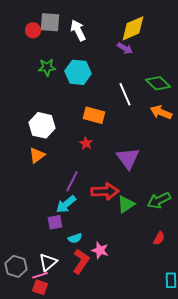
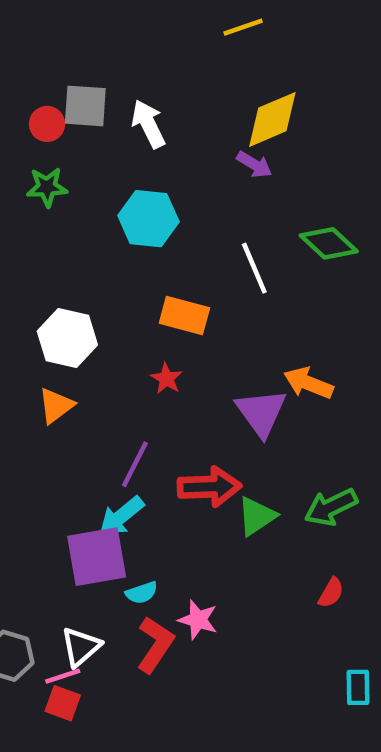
green star: (47, 67) -> (47, 187), moved
orange arrow: (161, 112) -> (308, 383), moved
purple square: (55, 222) -> (97, 557), size x1.8

